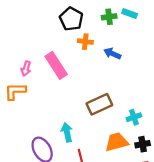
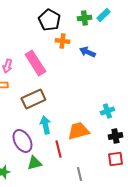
cyan rectangle: (130, 14) -> (103, 15), turned -64
brown rectangle: (99, 104) -> (33, 99), moved
orange trapezoid: (117, 142) -> (78, 131), moved

